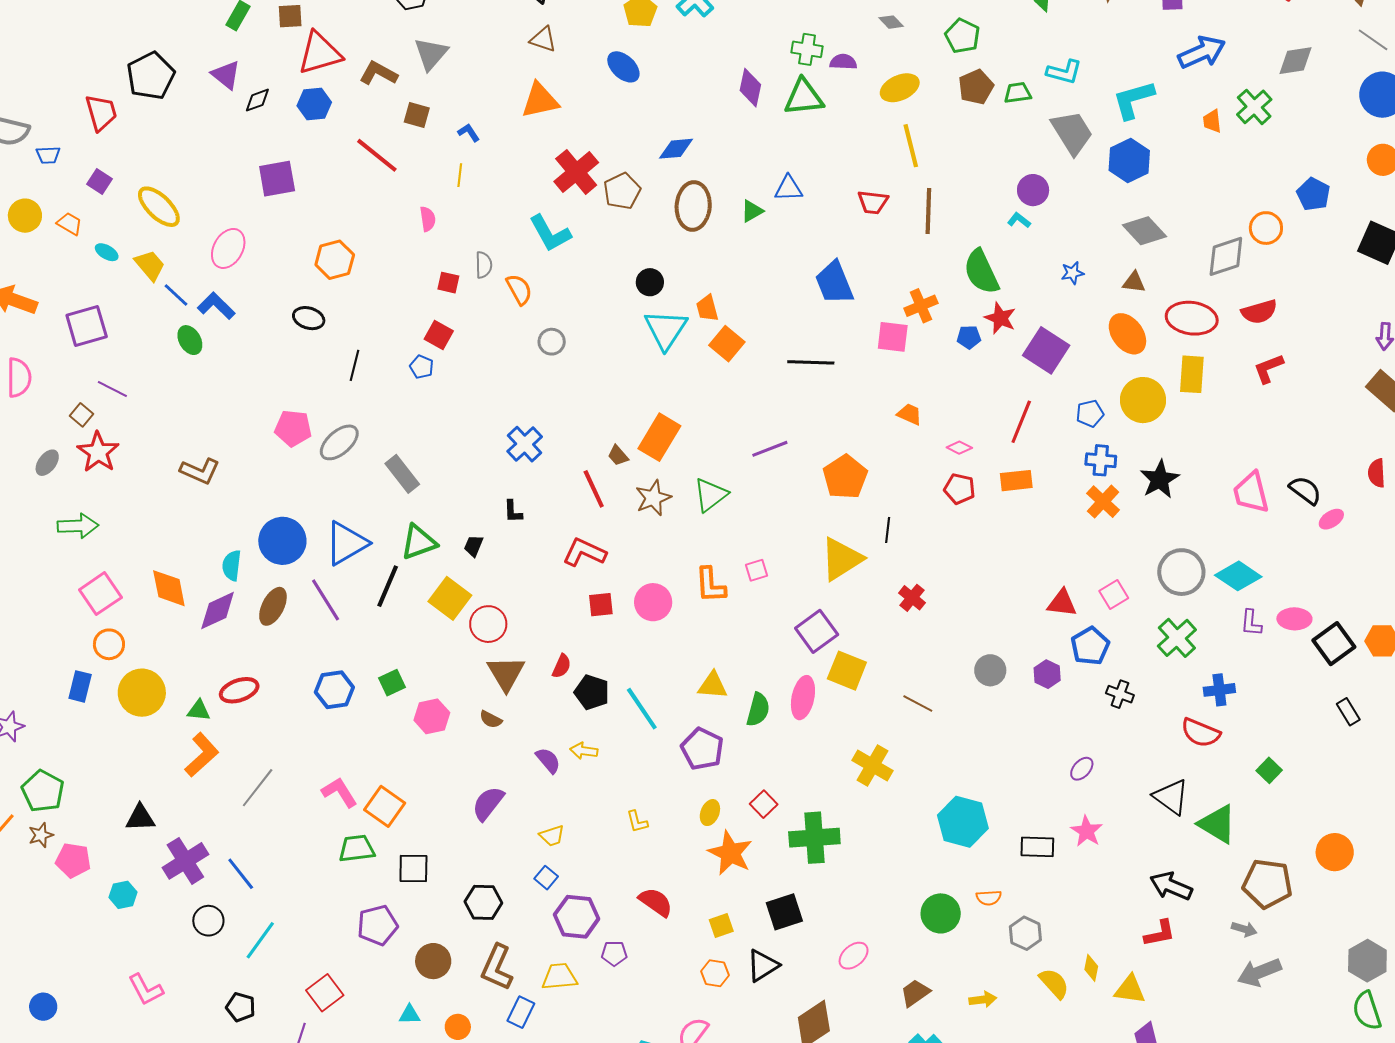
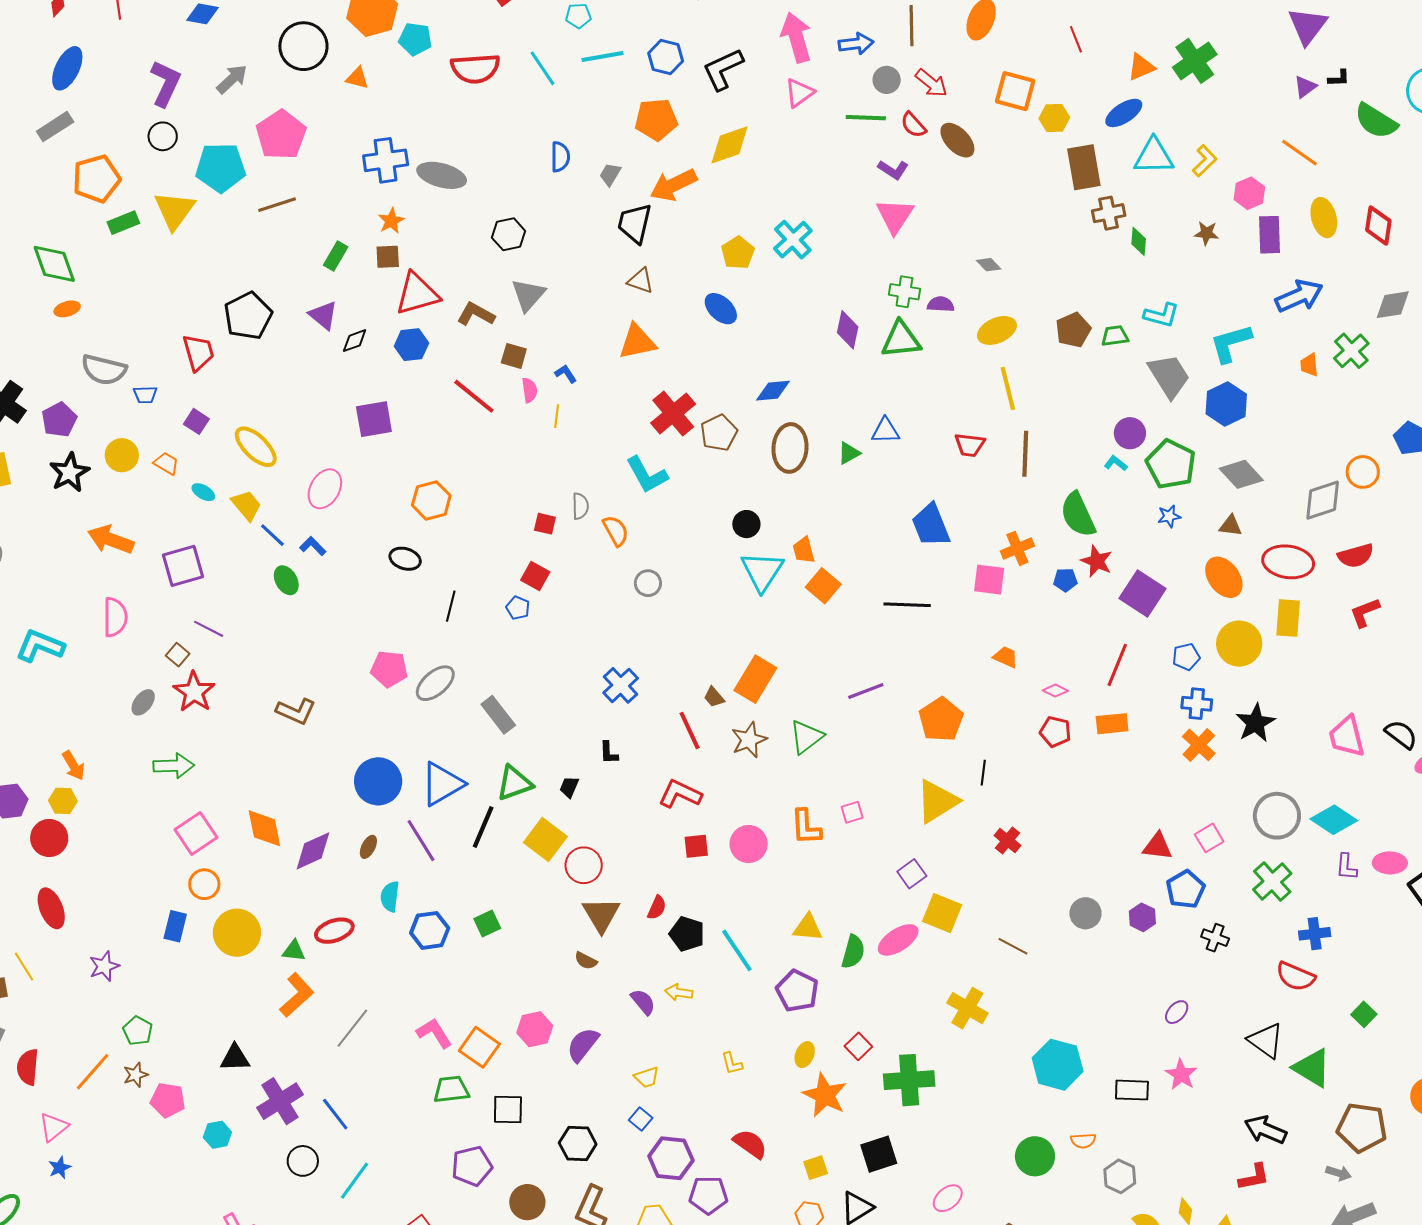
green pentagon: (962, 36) -> (1171, 464), moved, size x1.4
pink semicircle: (428, 219) -> (529, 390), moved
blue L-shape: (216, 306) -> (313, 546), size x0.7
cyan semicircle: (232, 565) -> (390, 896), moved
brown ellipse: (273, 606) -> (368, 847), size x0.6
purple square: (817, 631) -> (912, 874), size x0.7
pink ellipse: (803, 698) -> (898, 940), turned 45
pink hexagon: (432, 716) -> (535, 1029), moved
green pentagon: (43, 791) -> (138, 1031), size x0.7
purple pentagon: (614, 953) -> (708, 1195), size x1.5

